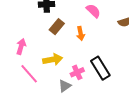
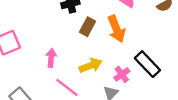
orange arrow: (81, 33) -> (116, 29), size x1.6

